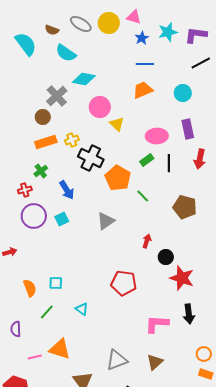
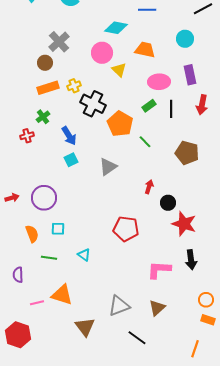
cyan diamond: (84, 79) -> (116, 28), moved
orange trapezoid: (143, 90) -> (145, 50), moved, turned 35
purple circle: (34, 216) -> (44, 198), moved
cyan square: (62, 219) -> (71, 160), moved
green line: (47, 312) -> (49, 258), turned 56

